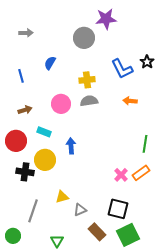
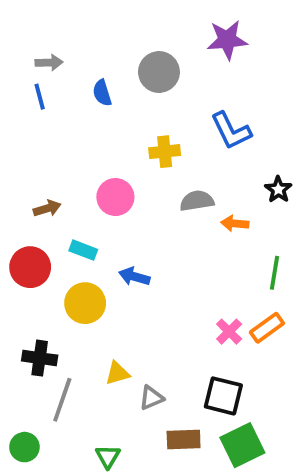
purple star: (106, 19) -> (227, 40), moved
black star: (147, 62) -> (278, 189), moved
blue semicircle: (50, 63) -> (102, 93), moved, turned -48
blue line: (21, 76) -> (40, 97), moved
gray semicircle: (89, 101) -> (197, 201), moved
orange arrow: (130, 101) -> (235, 224), moved
blue arrow: (71, 146) -> (134, 277), turned -70
black cross: (25, 172) -> (40, 358), moved
brown rectangle: (97, 232) -> (184, 440), turned -48

